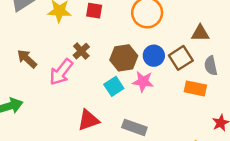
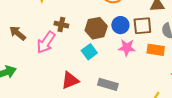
brown cross: (81, 51) -> (61, 25), turned -32
brown square: (181, 58) -> (142, 26), turned 30
pink star: (143, 82) -> (127, 48), moved

